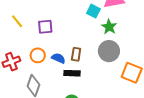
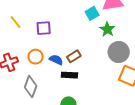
cyan square: (93, 11) -> (92, 13), turned 32
gray circle: (109, 51) -> (119, 52), moved
brown rectangle: (76, 54) -> (74, 56), turned 48

